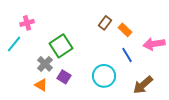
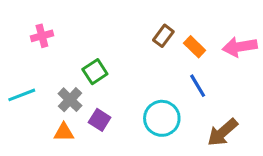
cyan line: (14, 44) -> (22, 95), moved, turned 30
pink arrow: (154, 44) -> (240, 47), moved
green square: (61, 46) -> (95, 72), size x0.7
orange triangle: (41, 85) -> (64, 132), turned -32

